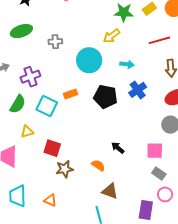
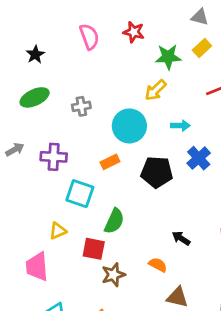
purple cross: (30, 77) -> (54, 157), turned 30
orange rectangle: (70, 94) -> (110, 162), moved
green semicircle: (18, 104) -> (114, 221), moved

